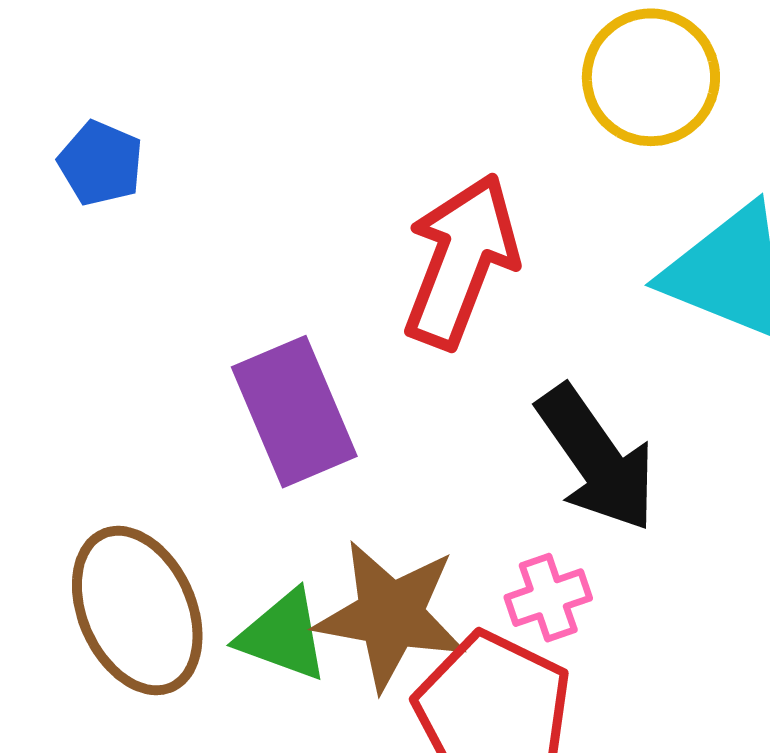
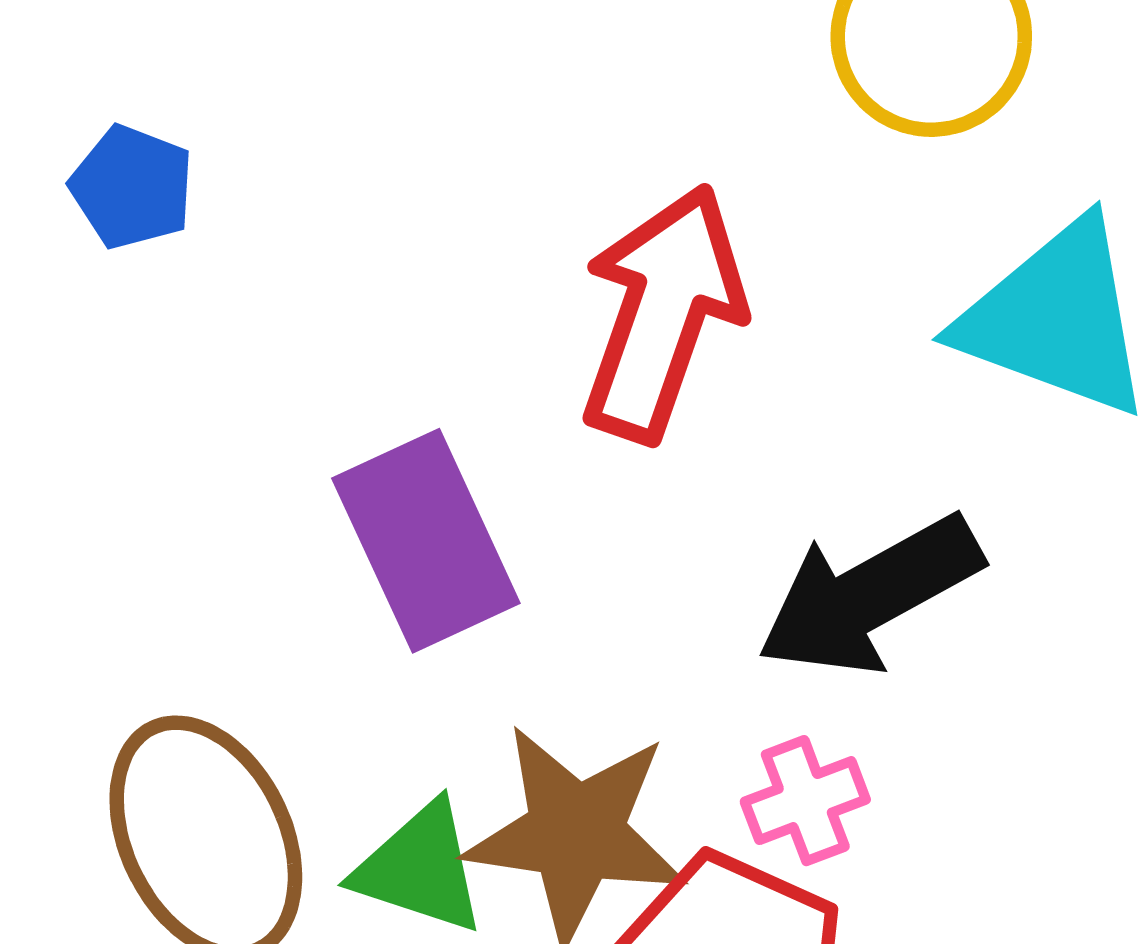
black arrow: (597, 459) -> (869, 595), turned 98

